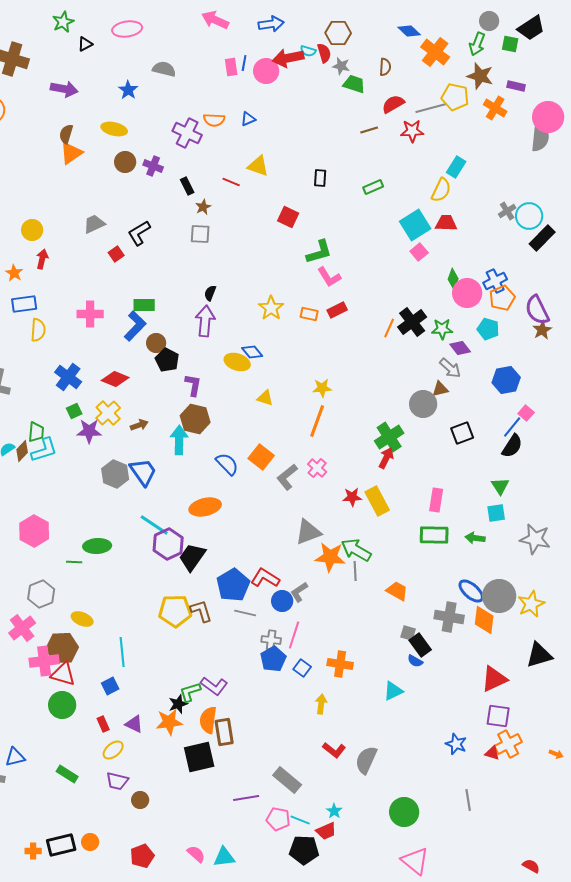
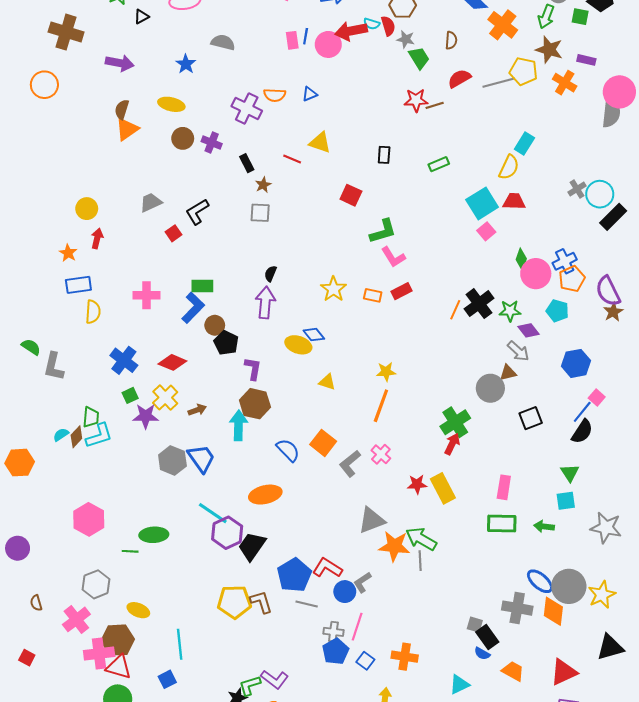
green trapezoid: (354, 84) -> (419, 58), turned 40
red star: (412, 131) -> (416, 100), moved
orange trapezoid: (397, 591) -> (513, 671), moved

